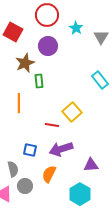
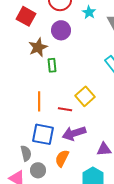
orange line: (19, 103) -> (39, 101), moved
blue square: (30, 150) -> (43, 134), size x1.6

